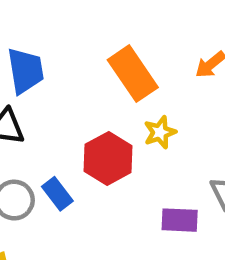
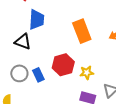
yellow star: (160, 132) -> (87, 73), moved

